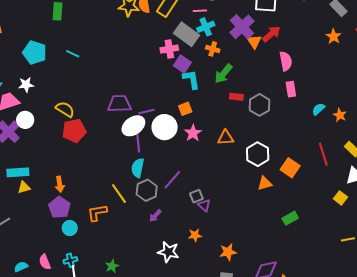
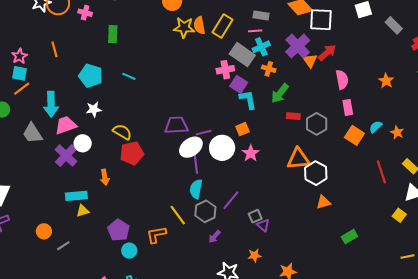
orange star: (334, 36) -> (386, 81), moved
white star: (26, 85) -> (94, 109), moved
orange triangle: (226, 138) -> (298, 159), moved, size x1.4
orange square: (290, 168) -> (354, 135), moved
orange arrow: (60, 184) -> (105, 177), moved

